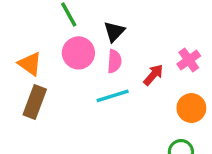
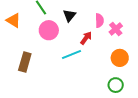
pink semicircle: (114, 61) -> (99, 21), moved
orange triangle: (30, 64) -> (13, 20), moved
red arrow: (153, 75) -> (86, 38), moved

